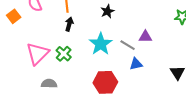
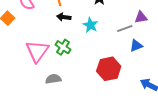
black arrow: (69, 24) -> (64, 17), turned -88
cyan star: (101, 44) -> (90, 25), moved, size x0.7
gray line: (128, 45) -> (125, 28), turned -42

